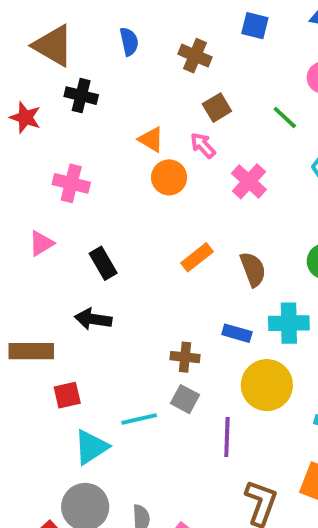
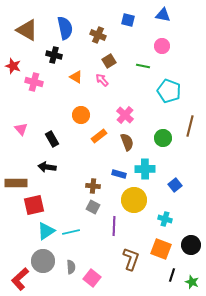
blue semicircle: (129, 42) -> (65, 28), size x1.6
black cross: (81, 96) -> (54, 55), moved
green line: (285, 117) -> (143, 66), turned -32
orange circle: (169, 177) -> (81, 115), moved
pink cross: (249, 181) -> (125, 115), moved
pink cross: (71, 183) -> (34, 82), moved
pink triangle: (41, 243) -> (21, 129), turned -40
red square: (67, 395) -> (34, 205), size x1.5
cyan line: (139, 419) -> (71, 232), moved

